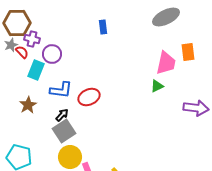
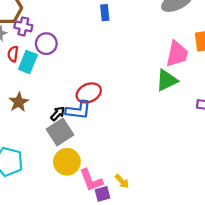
red semicircle: (22, 52) -> (13, 54), moved, turned -128
green triangle: (157, 86) -> (167, 80), size x1.5
blue L-shape: (61, 90) -> (78, 110), moved

